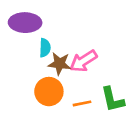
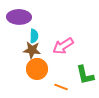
brown star: (60, 64) -> (32, 50), moved
orange line: (82, 103) -> (61, 87), moved, turned 32

